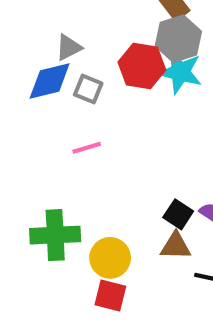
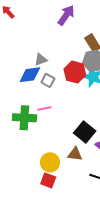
black square: (178, 214) -> (85, 132), moved, size x1.5
green cross: (55, 235) -> (24, 118), moved
brown triangle: (176, 246) -> (75, 154), moved

